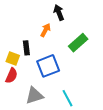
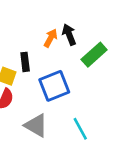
black arrow: (59, 12) -> (69, 34), moved
gray triangle: (34, 96) -> (36, 125), turned 48

